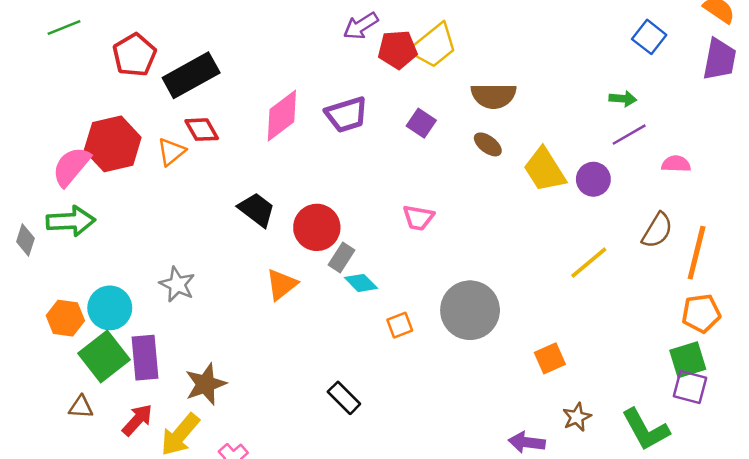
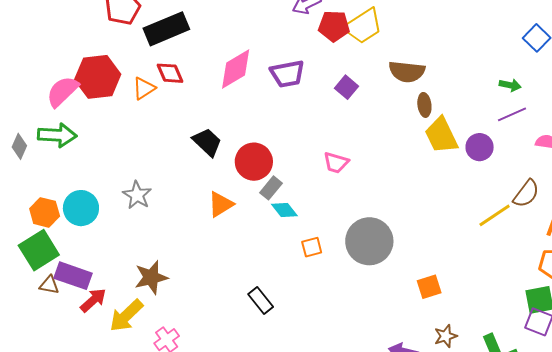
brown ellipse: (488, 144) -> (424, 105), moved, turned 40
yellow line: (589, 263) -> (495, 215), moved
green square: (104, 357) -> (39, 250), moved
purple rectangle: (145, 358) -> (73, 276), moved, turned -72

